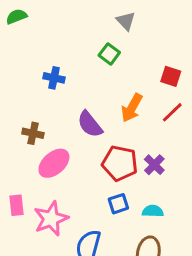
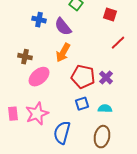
red square: (171, 76) -> (110, 15), moved
orange arrow: (132, 108) -> (63, 53), moved
purple semicircle: (90, 124) -> (63, 27), moved
pink rectangle: (17, 205) -> (13, 114), moved

